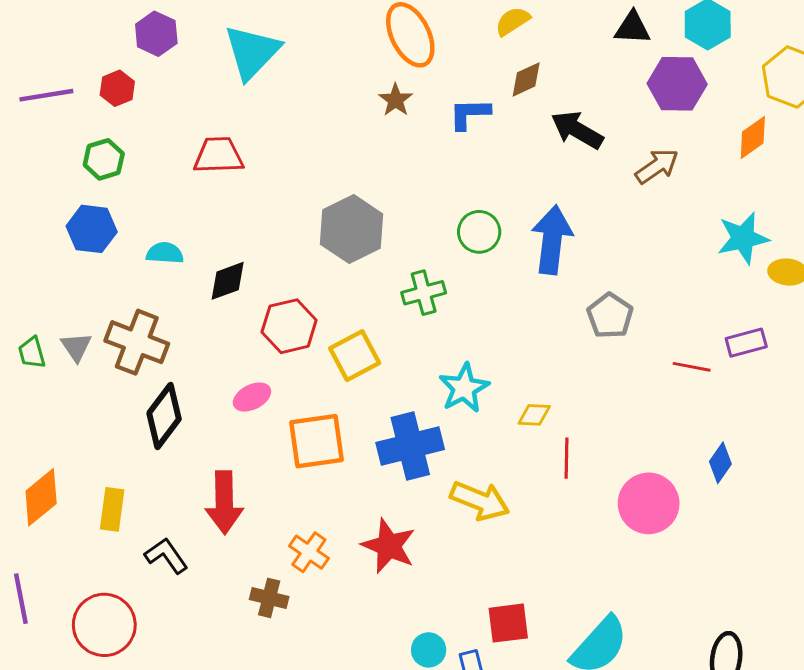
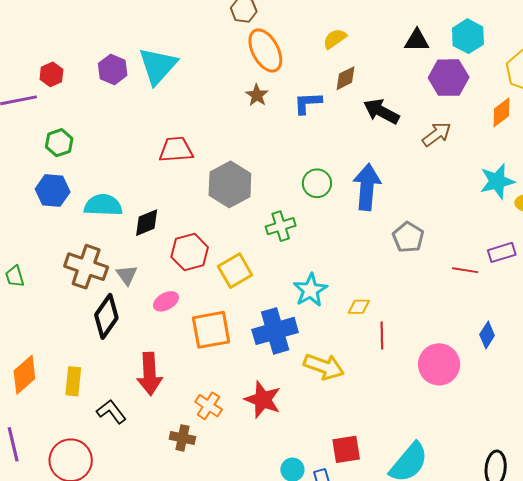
purple hexagon: (156, 34) -> (113, 69), moved
red hexagon: (117, 88) -> (51, 74), moved
red trapezoid: (219, 155) -> (176, 150), moved
cyan semicircle: (165, 253) -> (103, 205), size x1.5
gray triangle: (76, 347) -> (127, 275), moved

